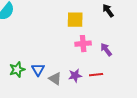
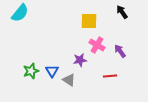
pink cross: (83, 44) -> (97, 45), turned 35
purple star: (75, 76) -> (80, 60), moved

